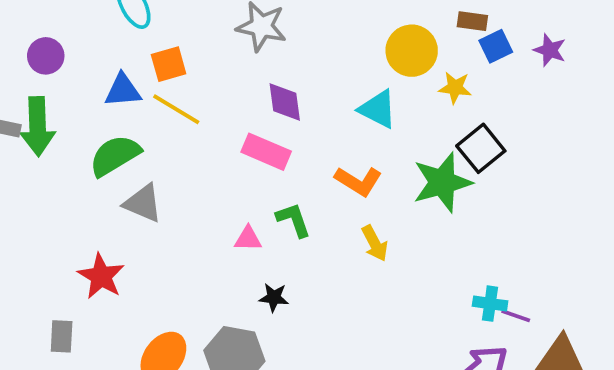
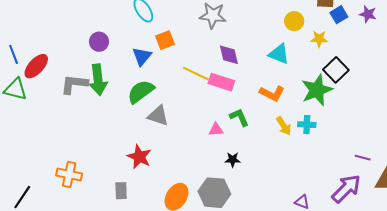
yellow circle: (412, 51) -> (294, 21), size x0.7
blue triangle: (123, 90) -> (142, 56), turned -40
yellow line: (176, 109) -> (196, 74), moved
cyan cross: (490, 304) -> (307, 125), moved

